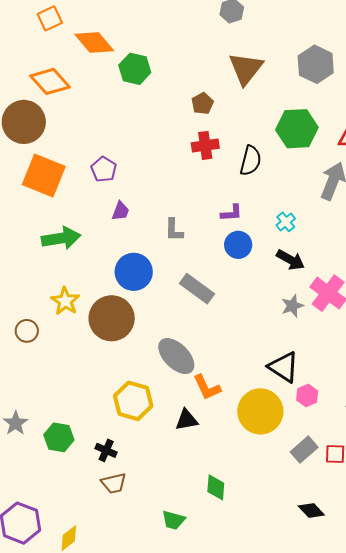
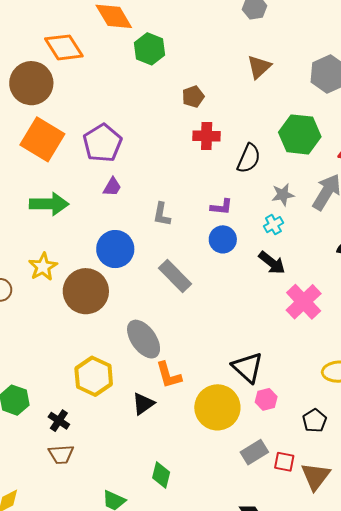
brown triangle: (246, 69) -> (259, 67), size x0.7
brown pentagon: (202, 103) -> (193, 97), moved
purple pentagon: (104, 169) -> (102, 143), size x1.5
gray star: (292, 306) -> (283, 195), moved
black triangle: (187, 420) -> (143, 404), turned -35

